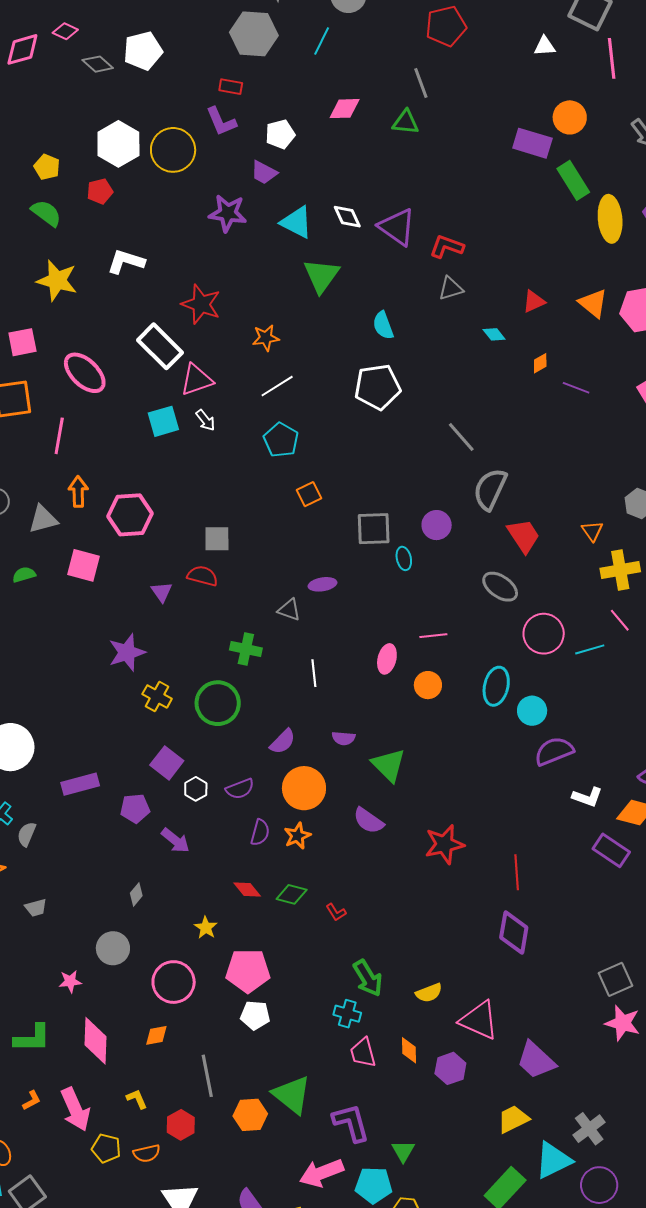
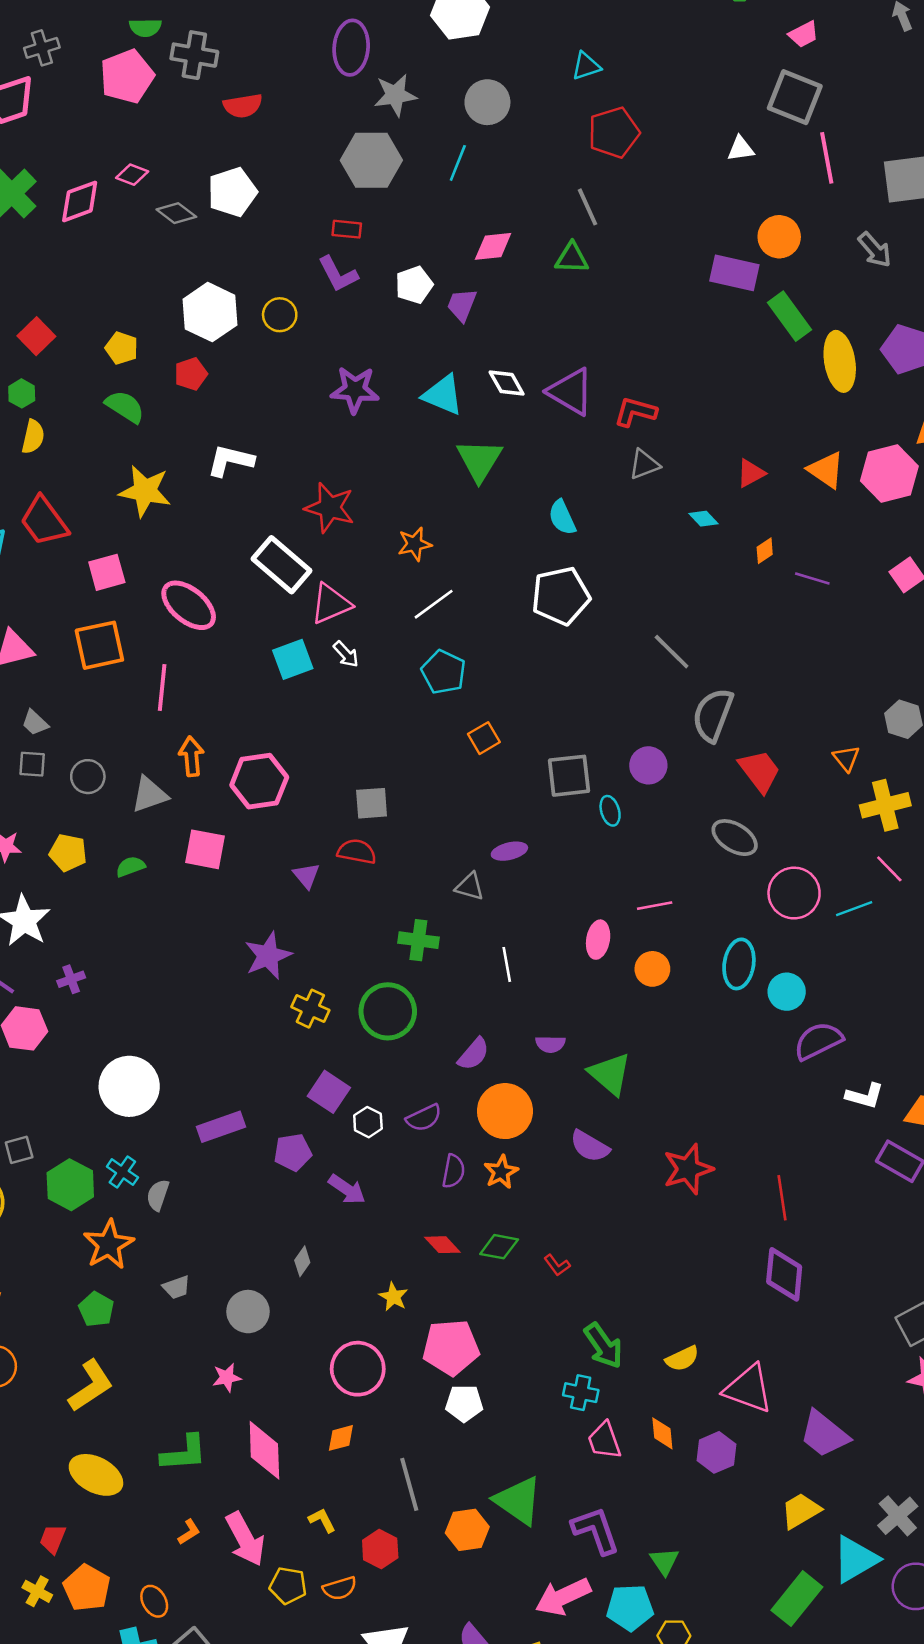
yellow circle: (173, 150) -> (280, 315), size x0.6
purple trapezoid: (264, 172) -> (462, 305), moved, turned 88
gray circle: (113, 948) -> (248, 1312), moved

